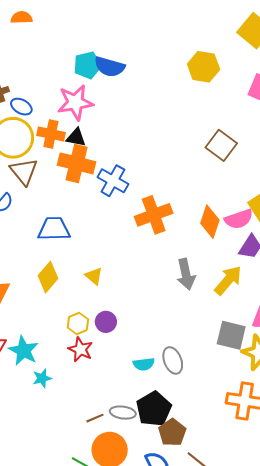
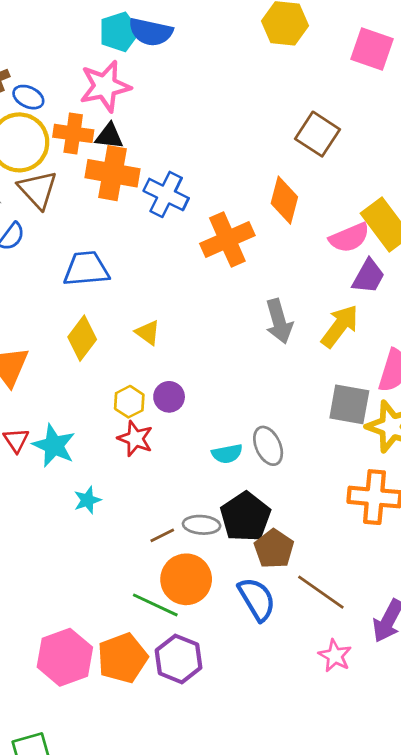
orange diamond: (210, 222) -> (284, 200), moved
cyan star: (42, 378) -> (87, 500), moved

